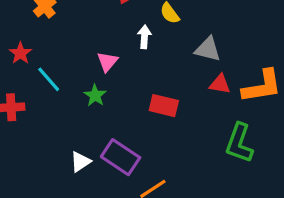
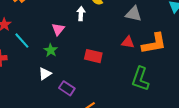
gray triangle: (208, 49) -> (134, 14), moved
purple rectangle: (121, 157) -> (67, 88), size x0.7
white triangle: (80, 162) -> (45, 74), moved

